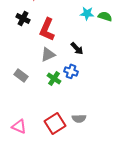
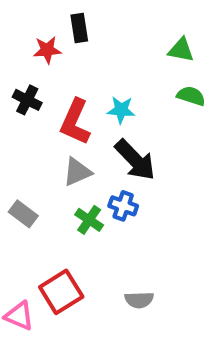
cyan star: (87, 13) -> (121, 110), moved
black arrow: (77, 48) -> (135, 160), size x1.6
red square: (55, 123) -> (61, 292), moved

